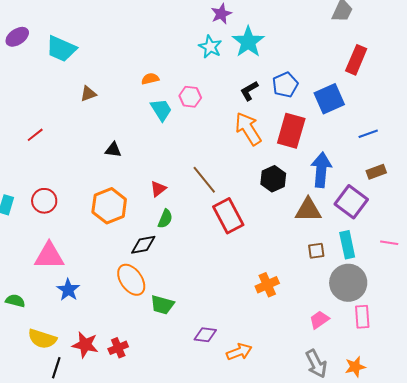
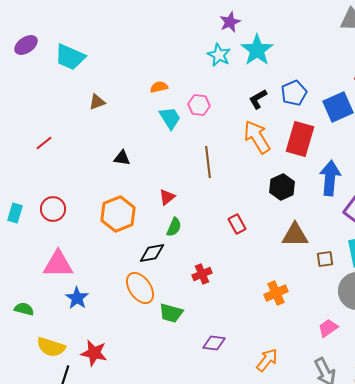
brown line: (204, 180) -> (208, 162), moved, turned 32
brown triangle: (308, 210) -> (295, 235), moved
red rectangle: (228, 216) -> (237, 224), size x0.6
red cross: (118, 348) -> (202, 274), moved
orange arrow: (239, 352) -> (267, 360), moved, turned -30

